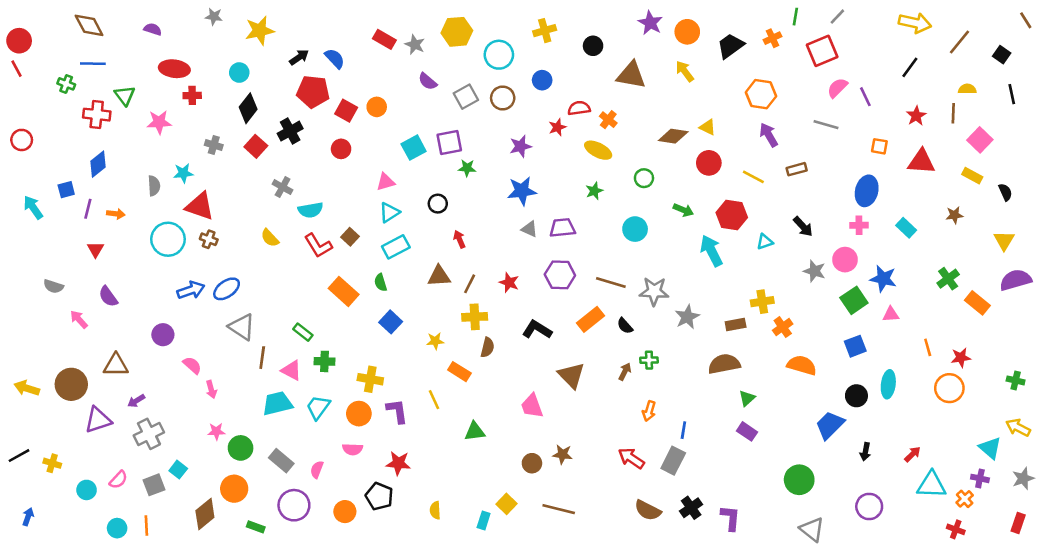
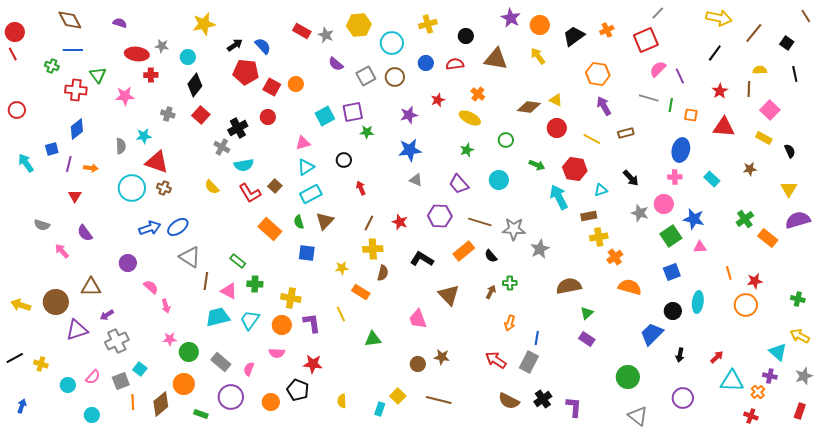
gray star: (214, 17) -> (162, 46), moved
green line: (795, 17) -> (671, 105), moved
red semicircle: (579, 108) -> (455, 64), moved
black cross: (290, 131) -> (238, 128), moved
purple trapezoid: (562, 228) -> (459, 184), moved, turned -125
brown triangle: (439, 276) -> (325, 221), moved, turned -42
blue square: (391, 322) -> (307, 253), turned -36
brown rectangle: (736, 324) -> (589, 216), moved
orange line: (146, 526) -> (133, 402), moved

